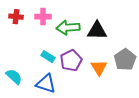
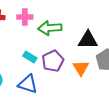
black triangle: (97, 31) -> (88, 40), moved

